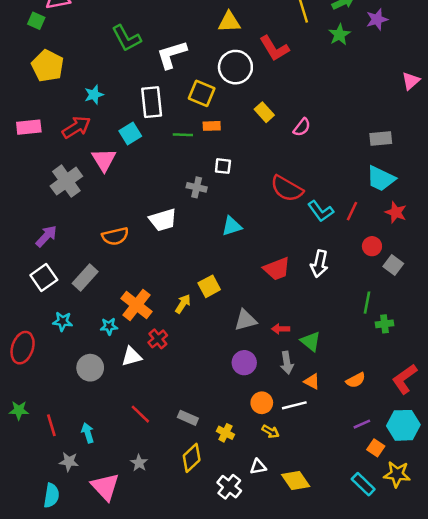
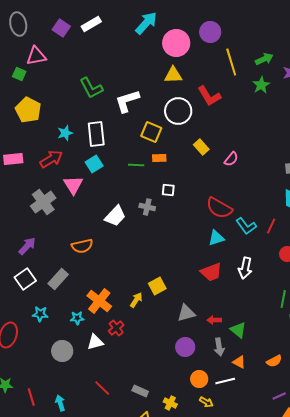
white rectangle: (152, 102) -> (96, 134), moved
white trapezoid: (163, 220) -> (115, 216), moved, turned -30
cyan triangle: (232, 226) -> (216, 238), moved

